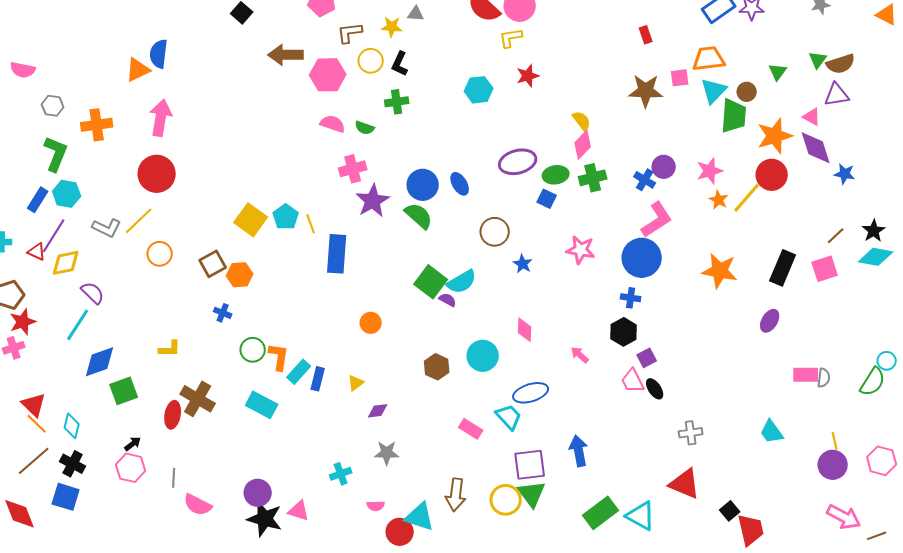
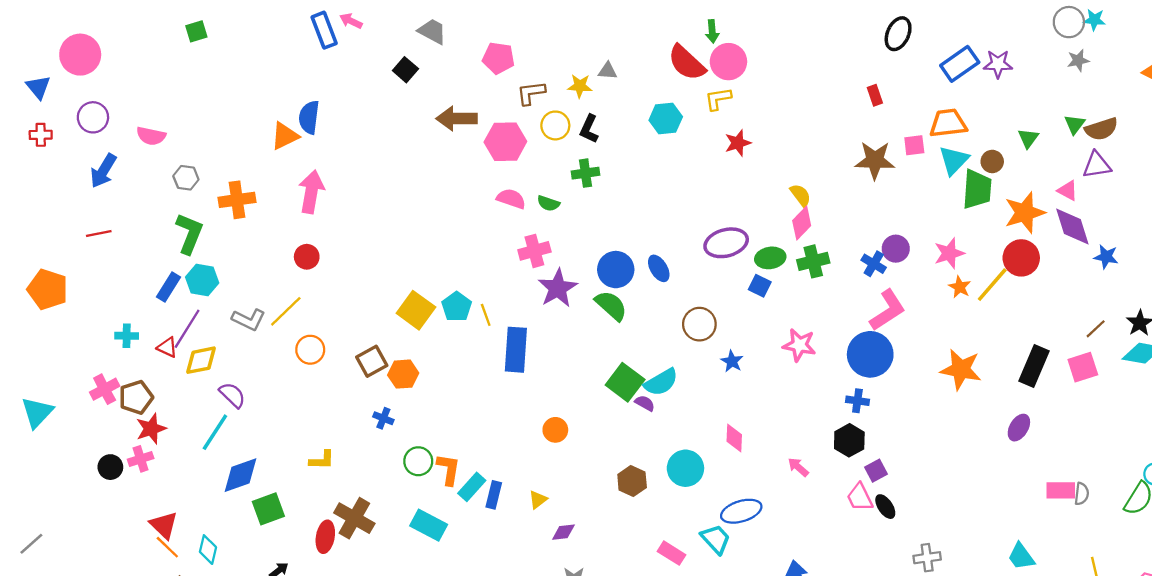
cyan hexagon: (479, 90) -> (666, 119), moved
red circle: (157, 174) -> (307, 257), size x0.6

